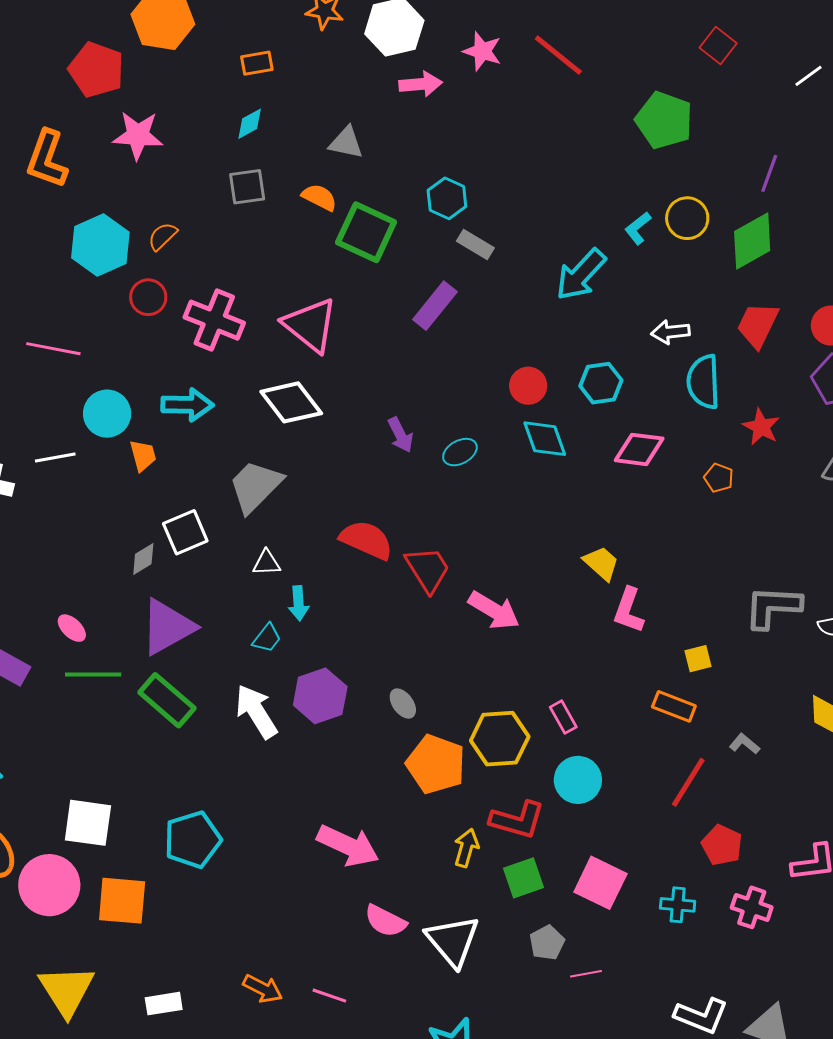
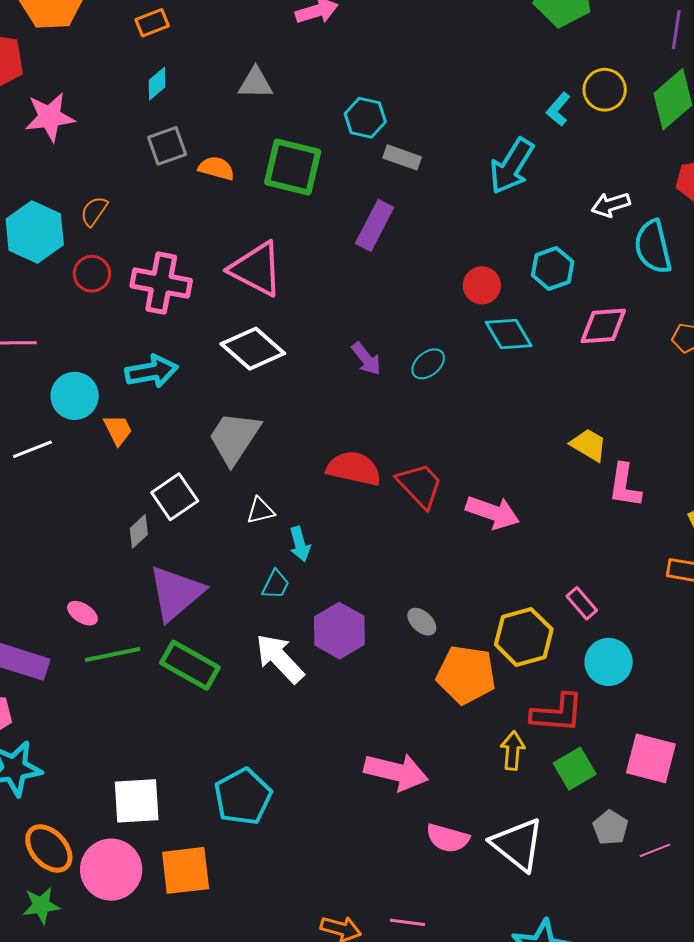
orange semicircle: (319, 197) -> (216, 168), moved

